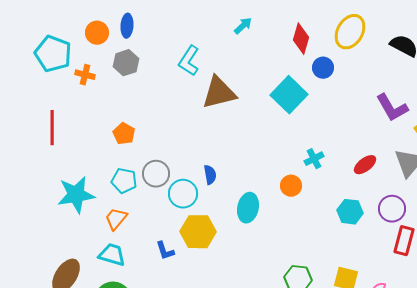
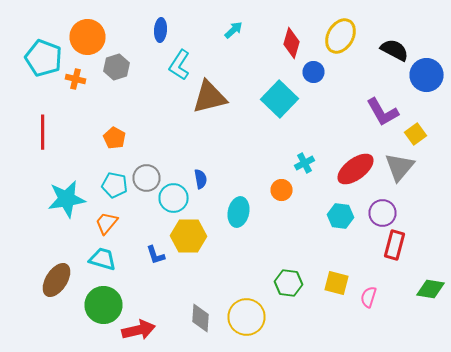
blue ellipse: (127, 26) -> (160, 30), moved
orange circle: (97, 33) -> (88, 37), size x1.5
red ellipse: (365, 165) -> (356, 169), size x1.6

